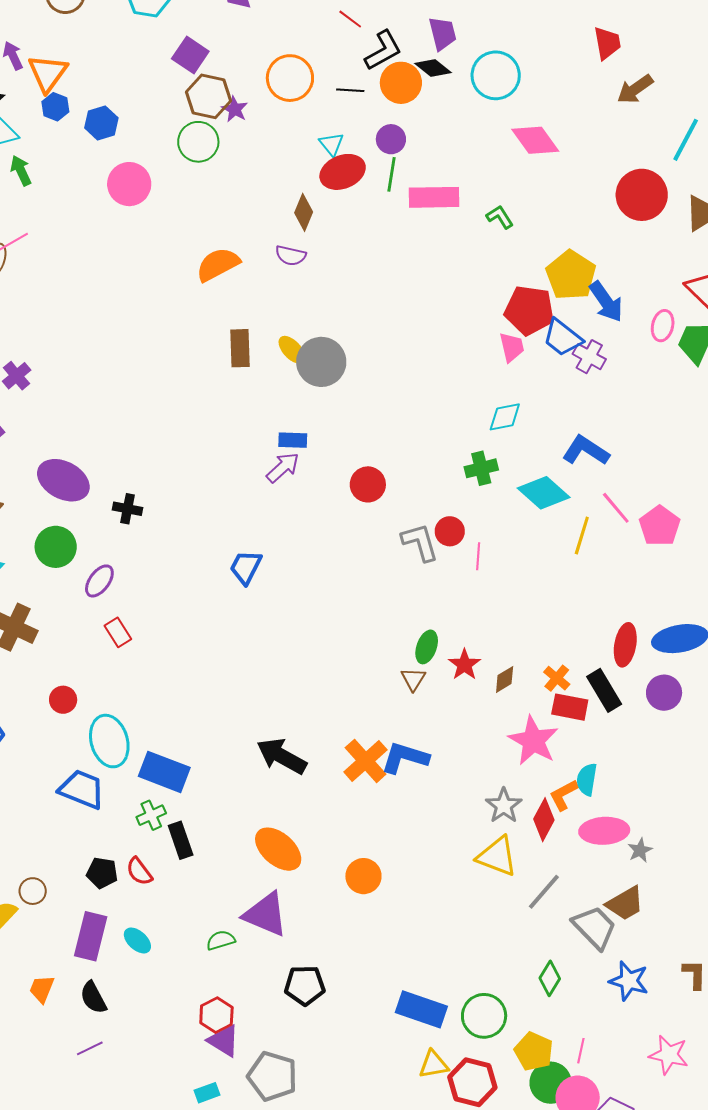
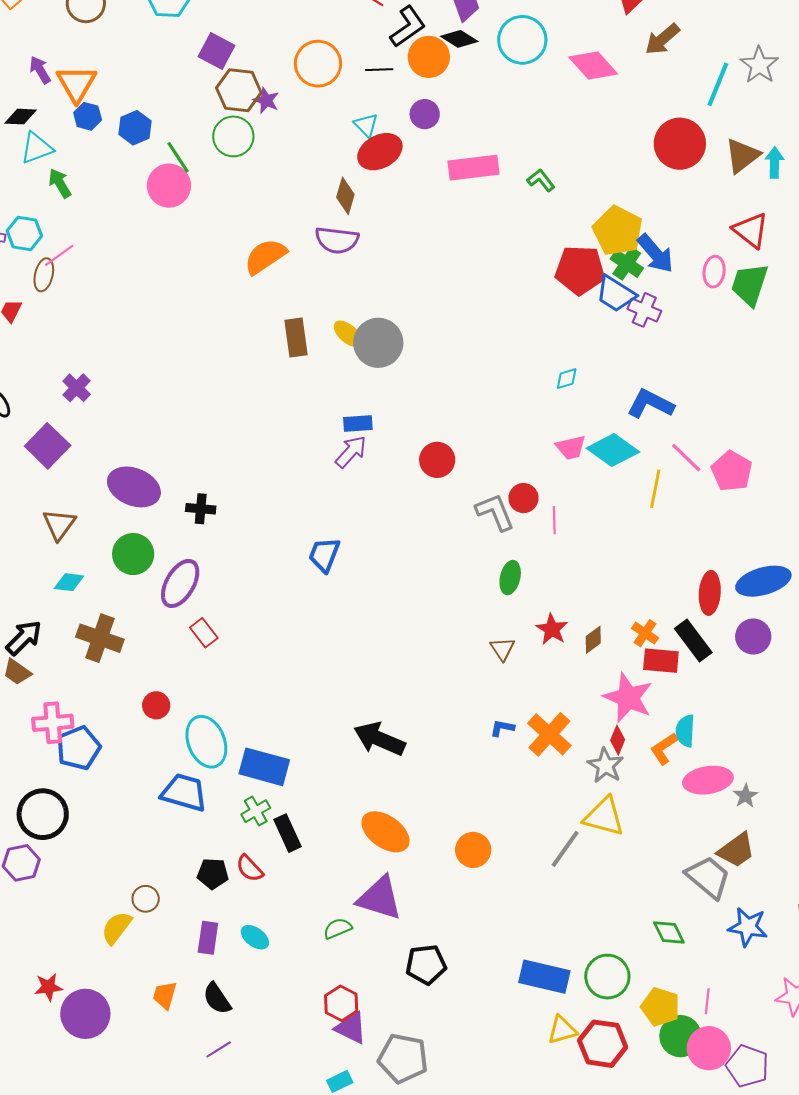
pink diamond: (535, 140) -> (593, 66), moved
green line: (392, 174) -> (178, 157), moved, turned -36
purple semicircle: (291, 256) -> (337, 240), size x1.4
pink trapezoid: (512, 347) -> (571, 447), moved, turned 96
cyan diamond: (505, 417) -> (567, 379), size x0.7
green cross: (481, 468) -> (627, 263), moved, turned -36
purple ellipse: (99, 581) -> (180, 583), size x1.4
green ellipse: (427, 647) -> (510, 578), moved
blue L-shape: (405, 758) -> (502, 728), size x0.5
orange cross: (366, 761) -> (549, 734), moved
red diamond: (544, 820) -> (618, 740), moved, size x0.7
gray line: (544, 892) -> (565, 849), moved
purple rectangle: (91, 936) -> (208, 938), size x0.7
green diamond: (550, 978) -> (669, 932), turned -52

